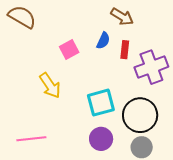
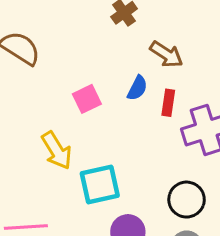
cyan square: (101, 103) -> (100, 185), moved
black circle: (140, 115) -> (187, 200), size x0.7

